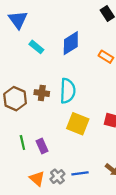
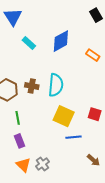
green line: (22, 143) -> (18, 118), moved
purple rectangle: (42, 146) -> (20, 141), moved
blue line: (80, 173) -> (74, 137), moved

